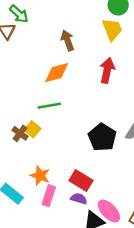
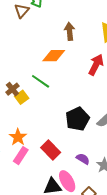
green line: (49, 106) -> (41, 81), turned 30
brown cross: (20, 133) -> (12, 89), moved
purple semicircle: (79, 199) -> (83, 159), moved

